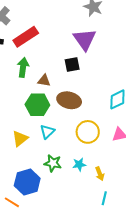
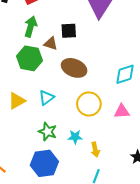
black square: (72, 64) -> (69, 31), moved
green hexagon: (37, 105) -> (30, 58), moved
blue hexagon: (27, 182) -> (44, 163), moved

